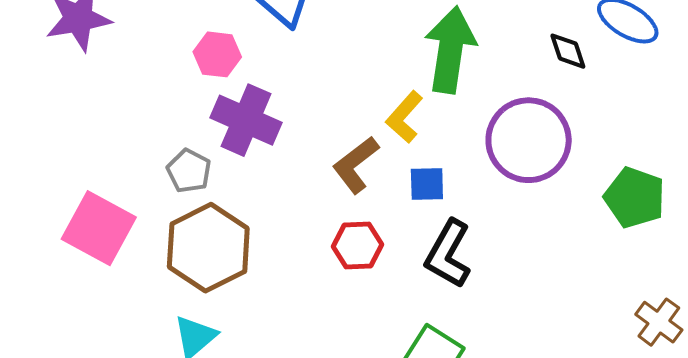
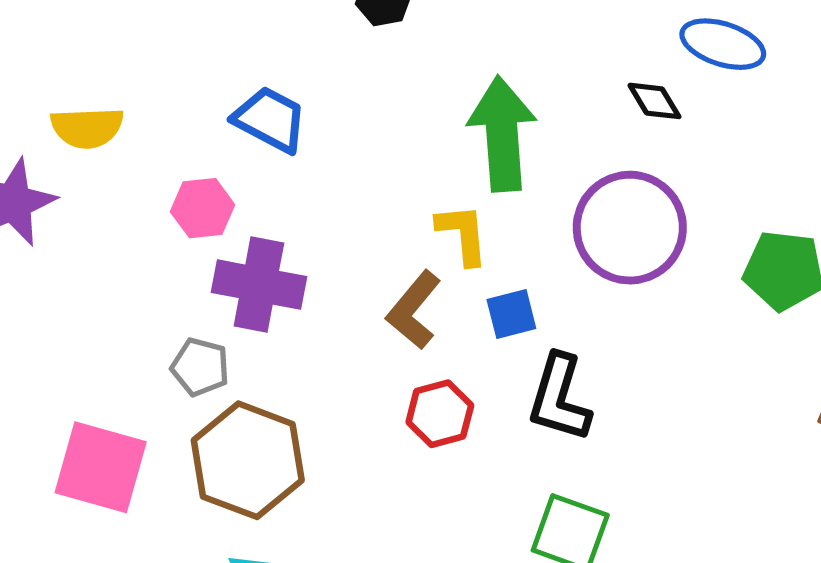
yellow L-shape: (404, 117) -> (463, 234), turned 146

